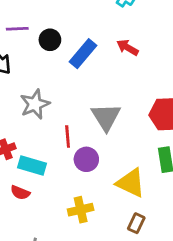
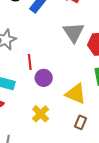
gray triangle: (106, 117) -> (74, 32), moved
yellow cross: (81, 210) -> (41, 114), turned -30

